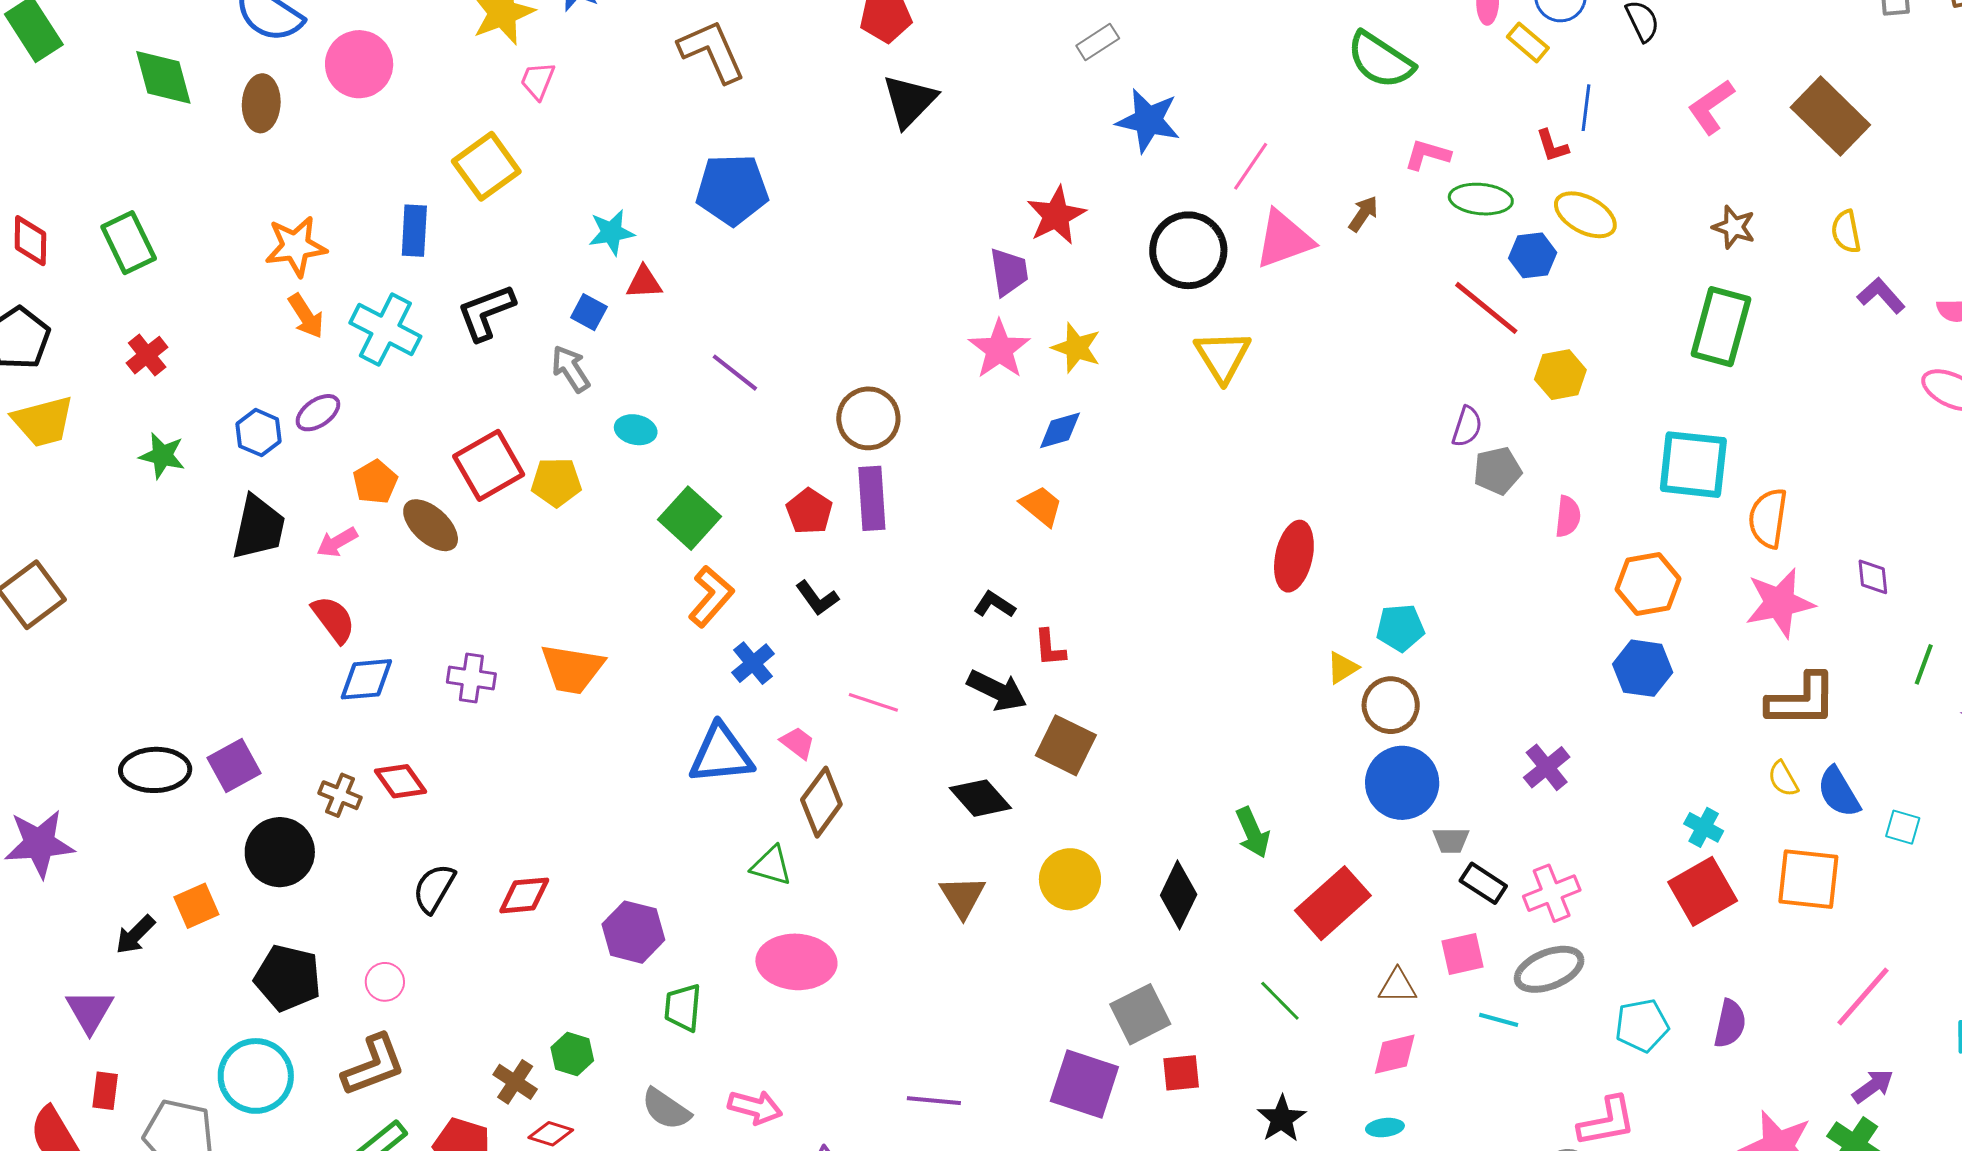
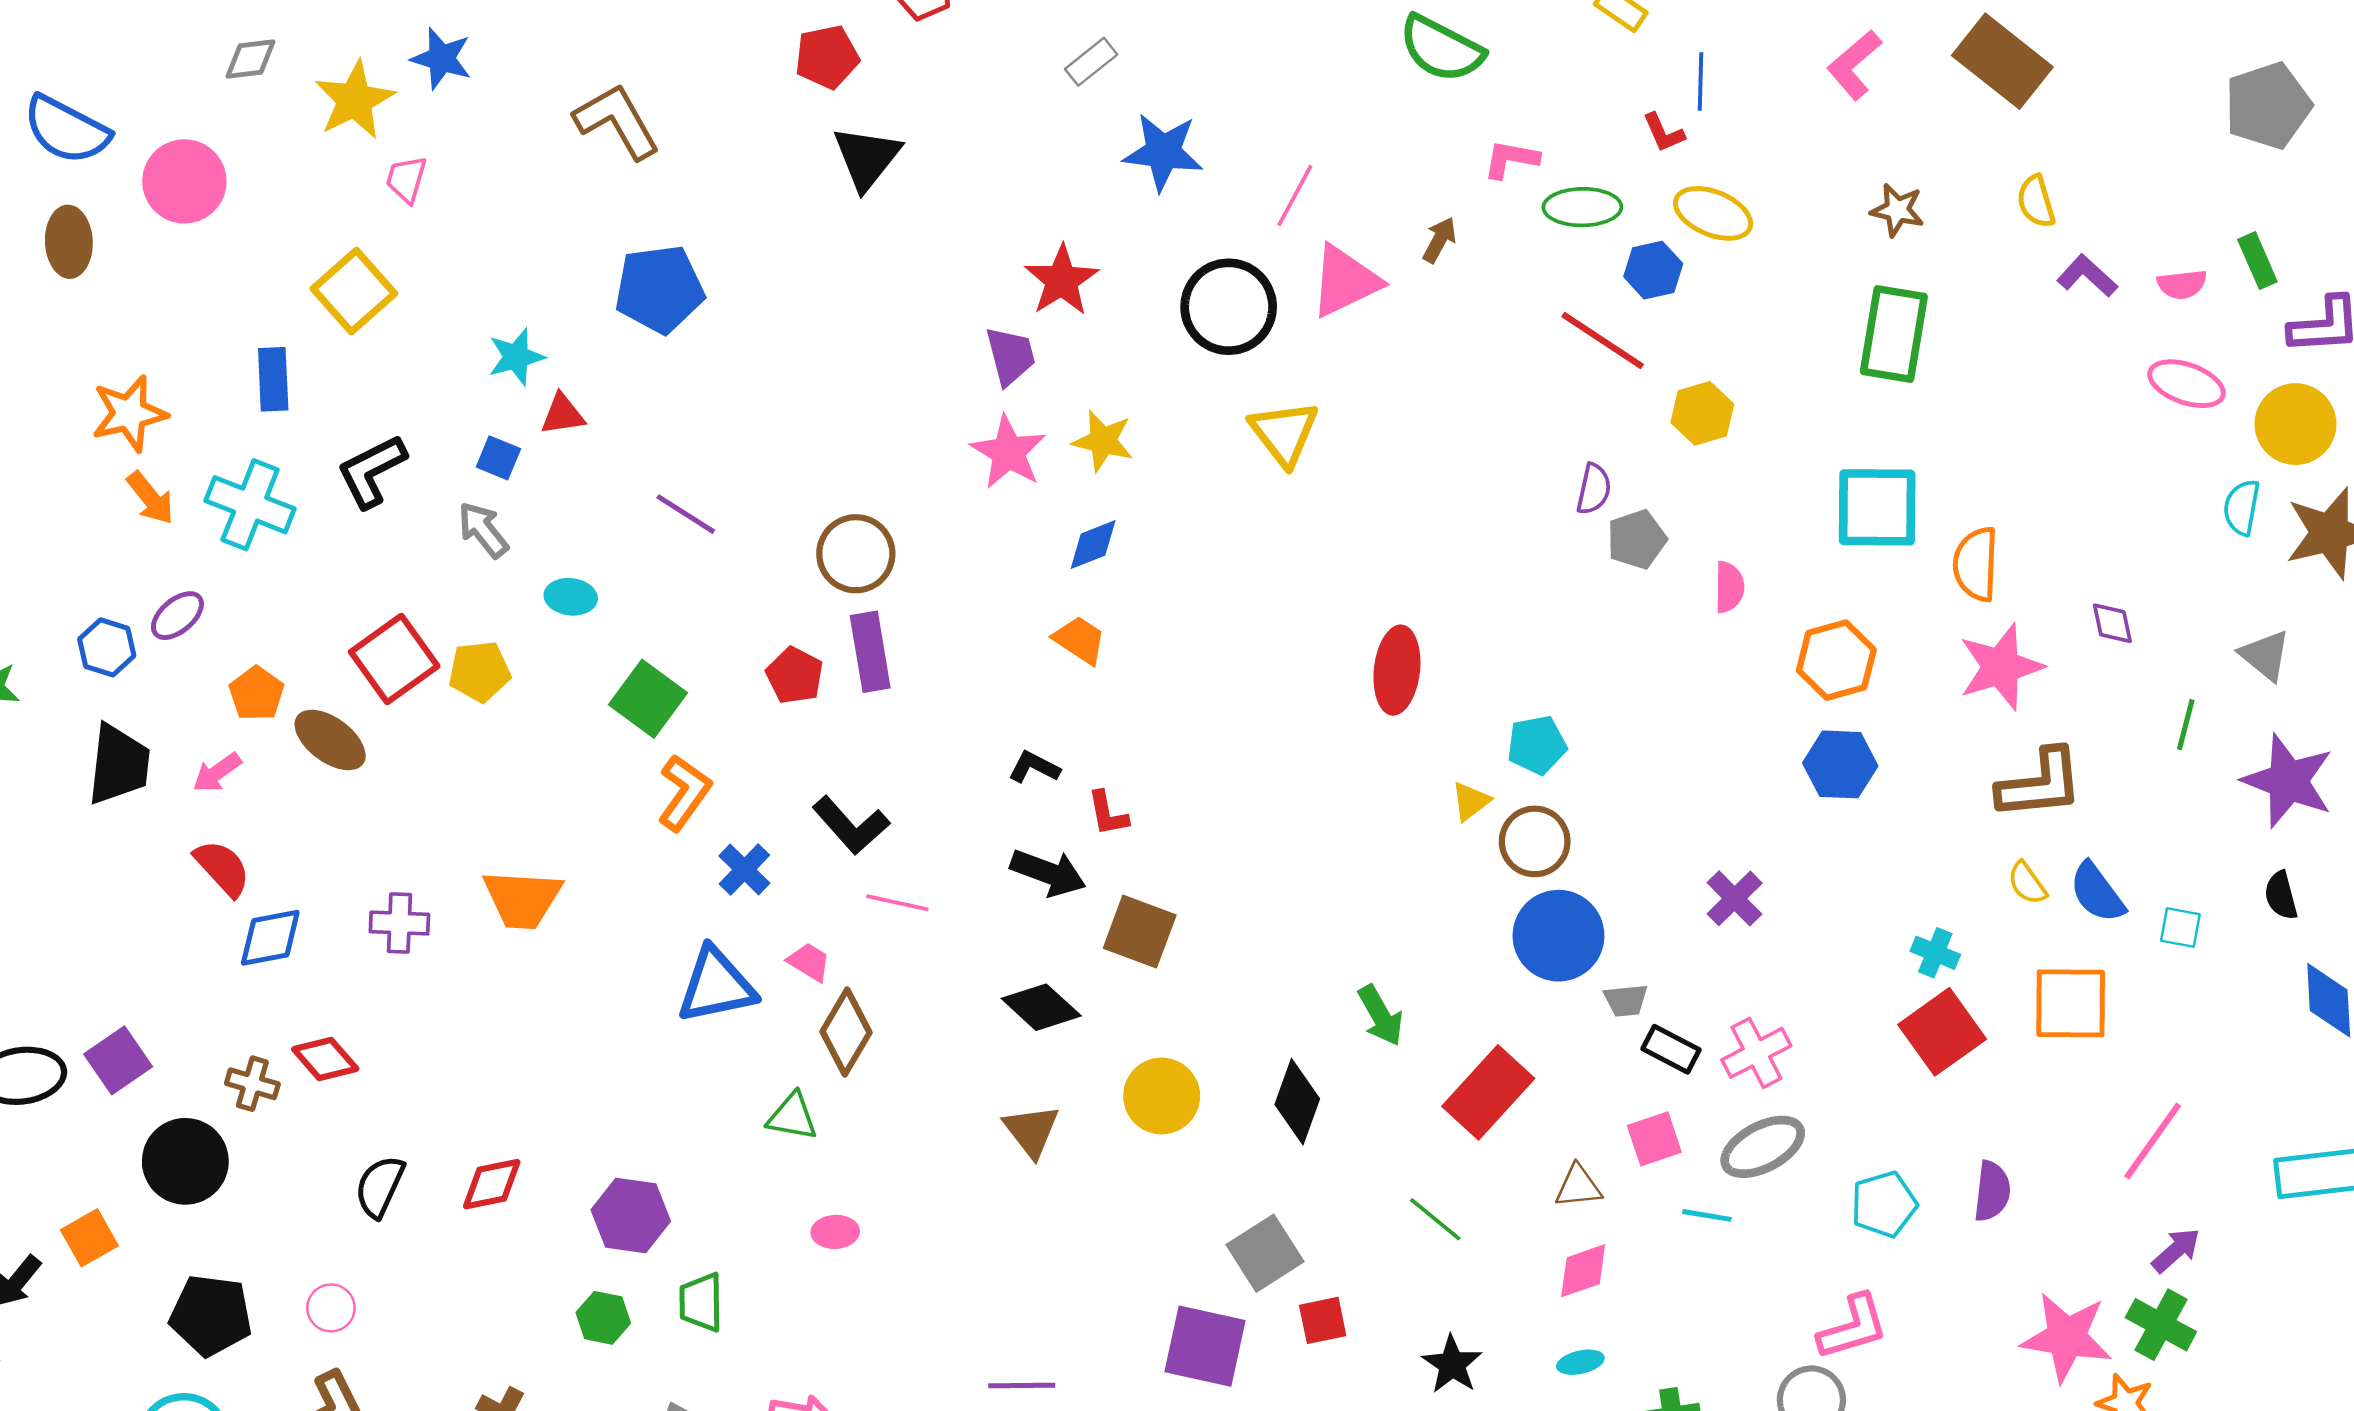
black L-shape: (817, 598) -> (851, 825), moved, size x1.4
pink ellipse: (796, 962) -> (835, 1232), size x0.5
green hexagon: (572, 1054) -> (603, 1318), moved

